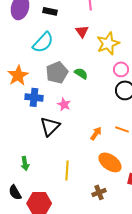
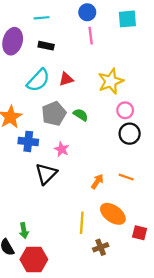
red triangle: (82, 31) -> (66, 79), moved, turned 48
green arrow: (25, 163) -> (24, 231), moved
yellow line: (67, 170) -> (82, 223), moved

